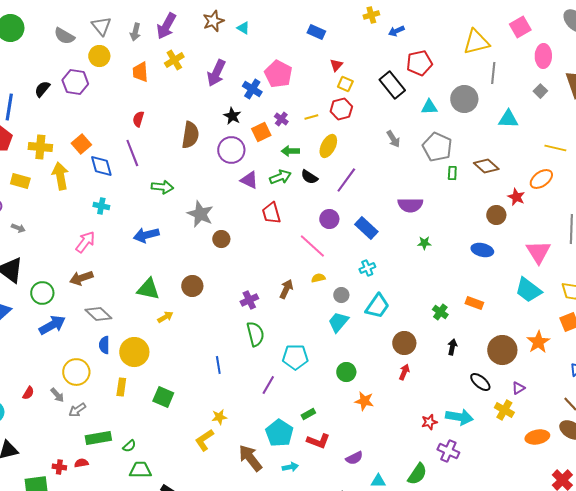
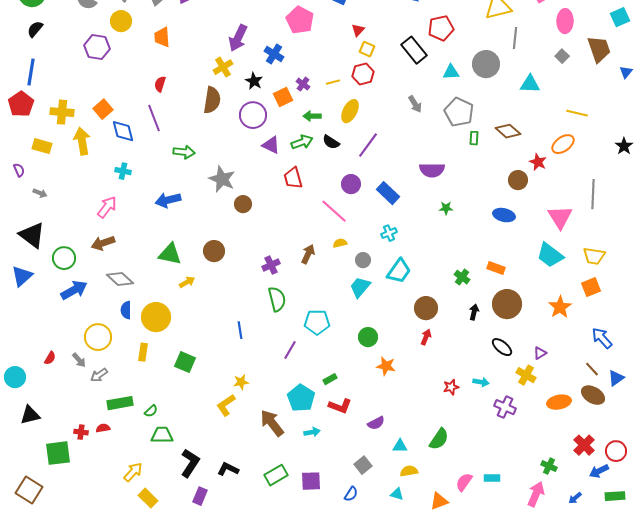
yellow cross: (174, 60) -> (223, 67), moved
pink pentagon: (278, 74) -> (300, 20), moved
black semicircle: (42, 89) -> (35, 29), moved
brown circle: (502, 350) -> (507, 304), moved
cyan arrow: (459, 417) -> (481, 382), size x0.6
purple cross: (448, 451) -> (505, 407), moved

